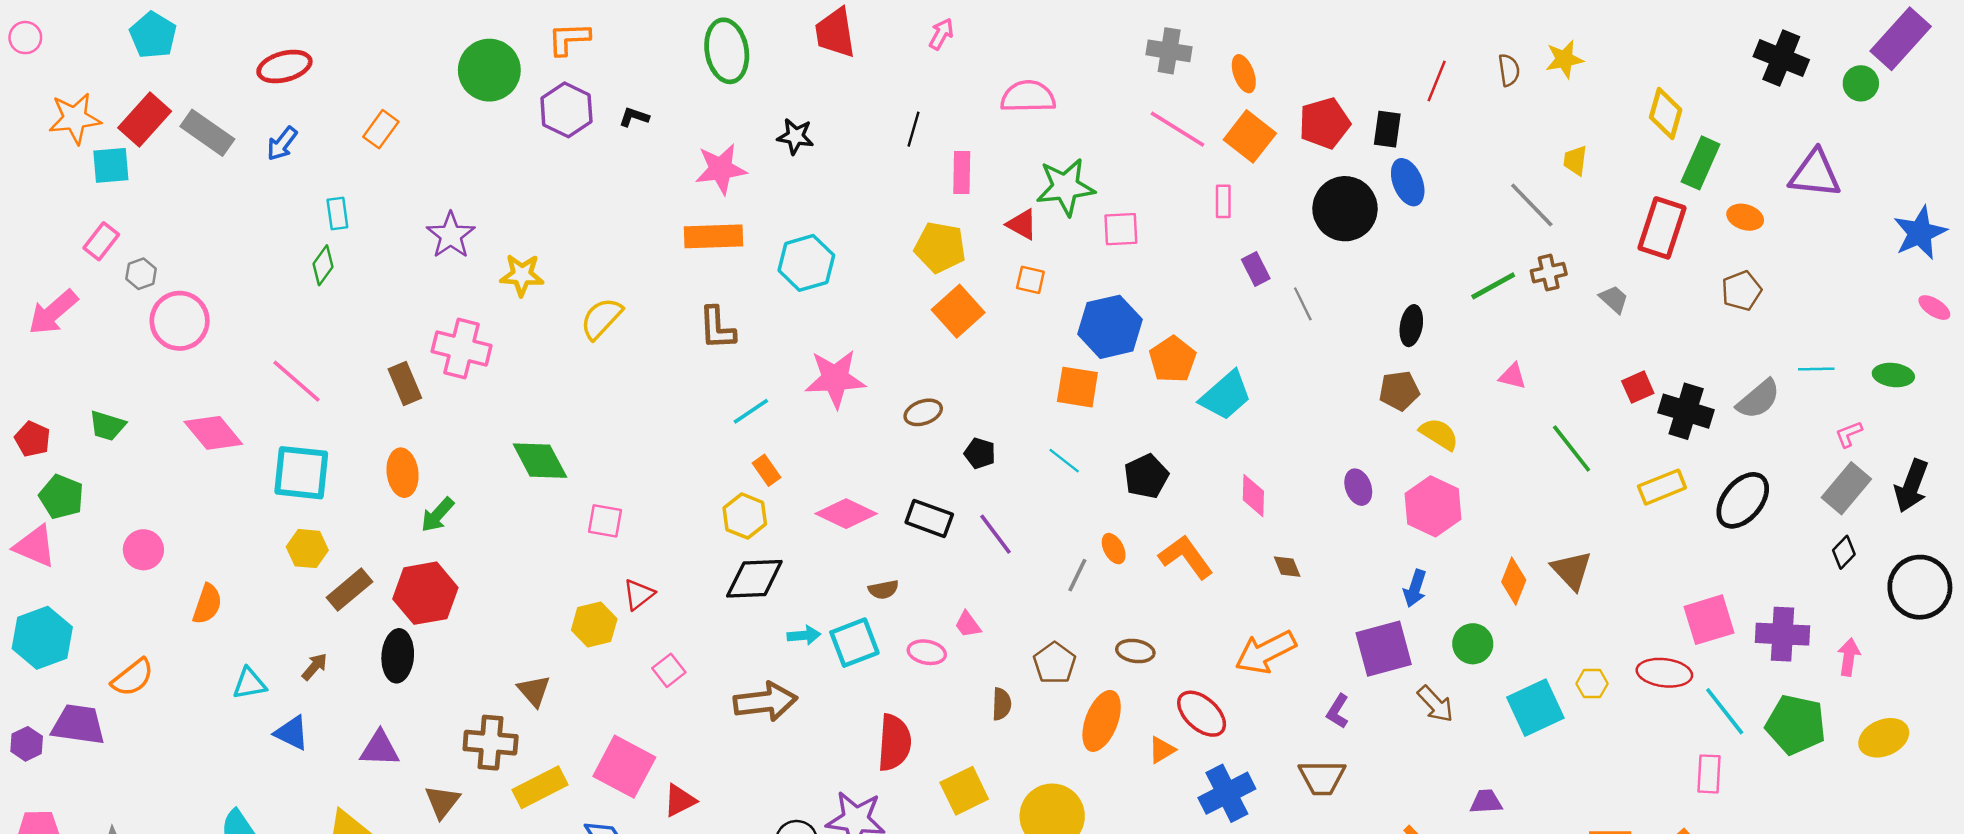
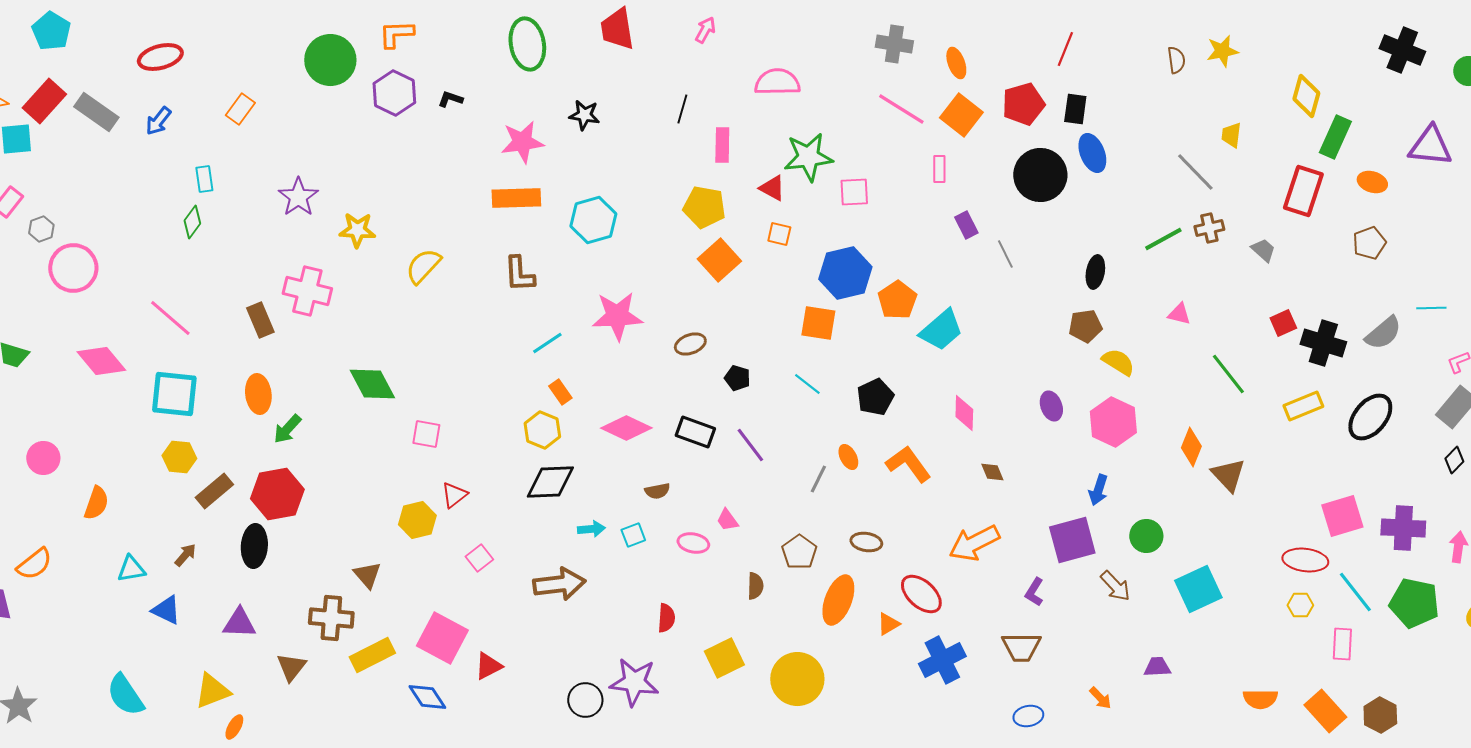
red line: (1437, 81) -> (1065, 49), moved
orange diamond: (1514, 581) -> (1191, 447), moved
cyan square: (854, 643) -> (633, 535), size x0.6
yellow hexagon: (1592, 684) -> (1300, 605), moved
red semicircle: (894, 743) -> (666, 618), size x0.6

